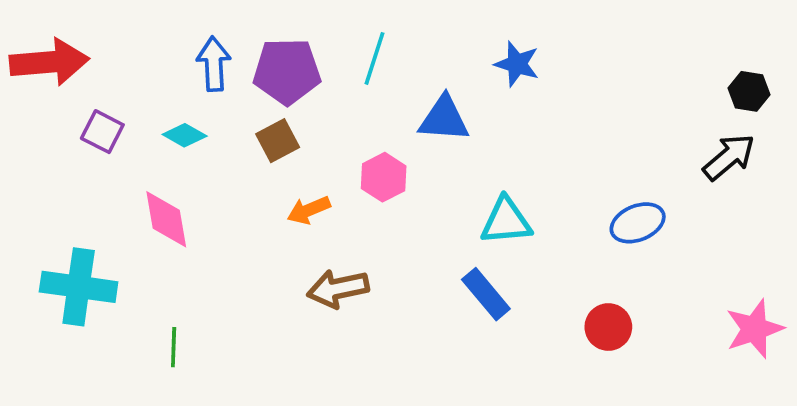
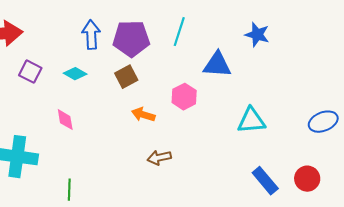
orange arrow: (309, 210) -> (143, 115), turned 40
pink diamond: (166, 219) -> (65, 120), size x0.7
brown arrow: (338, 289) -> (159, 158), size x0.7
blue rectangle: (486, 294) -> (265, 181), moved

